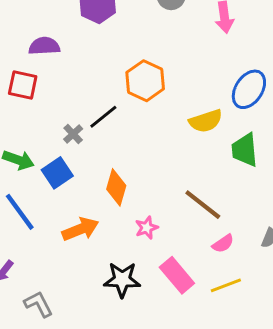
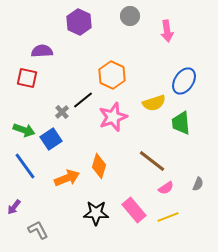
orange diamond: (116, 187) -> (99, 166), moved
pink star: (147, 228) -> (113, 117), moved, size x1.8

